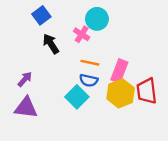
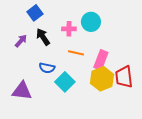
cyan circle: (97, 19) -> (91, 22), moved
pink cross: (82, 34) -> (69, 29), turned -32
purple arrow: (25, 79) -> (21, 41), moved
blue semicircle: (89, 80) -> (47, 68), moved

